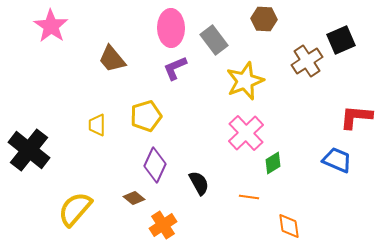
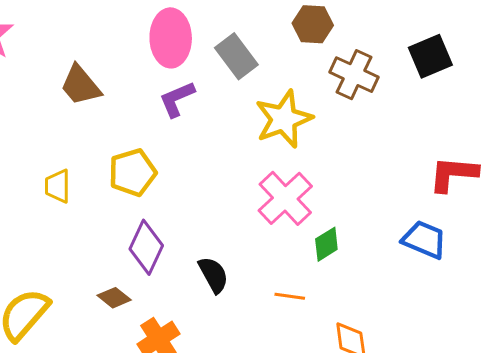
brown cross: (307, 61) -> (354, 75), moved, turned -32

